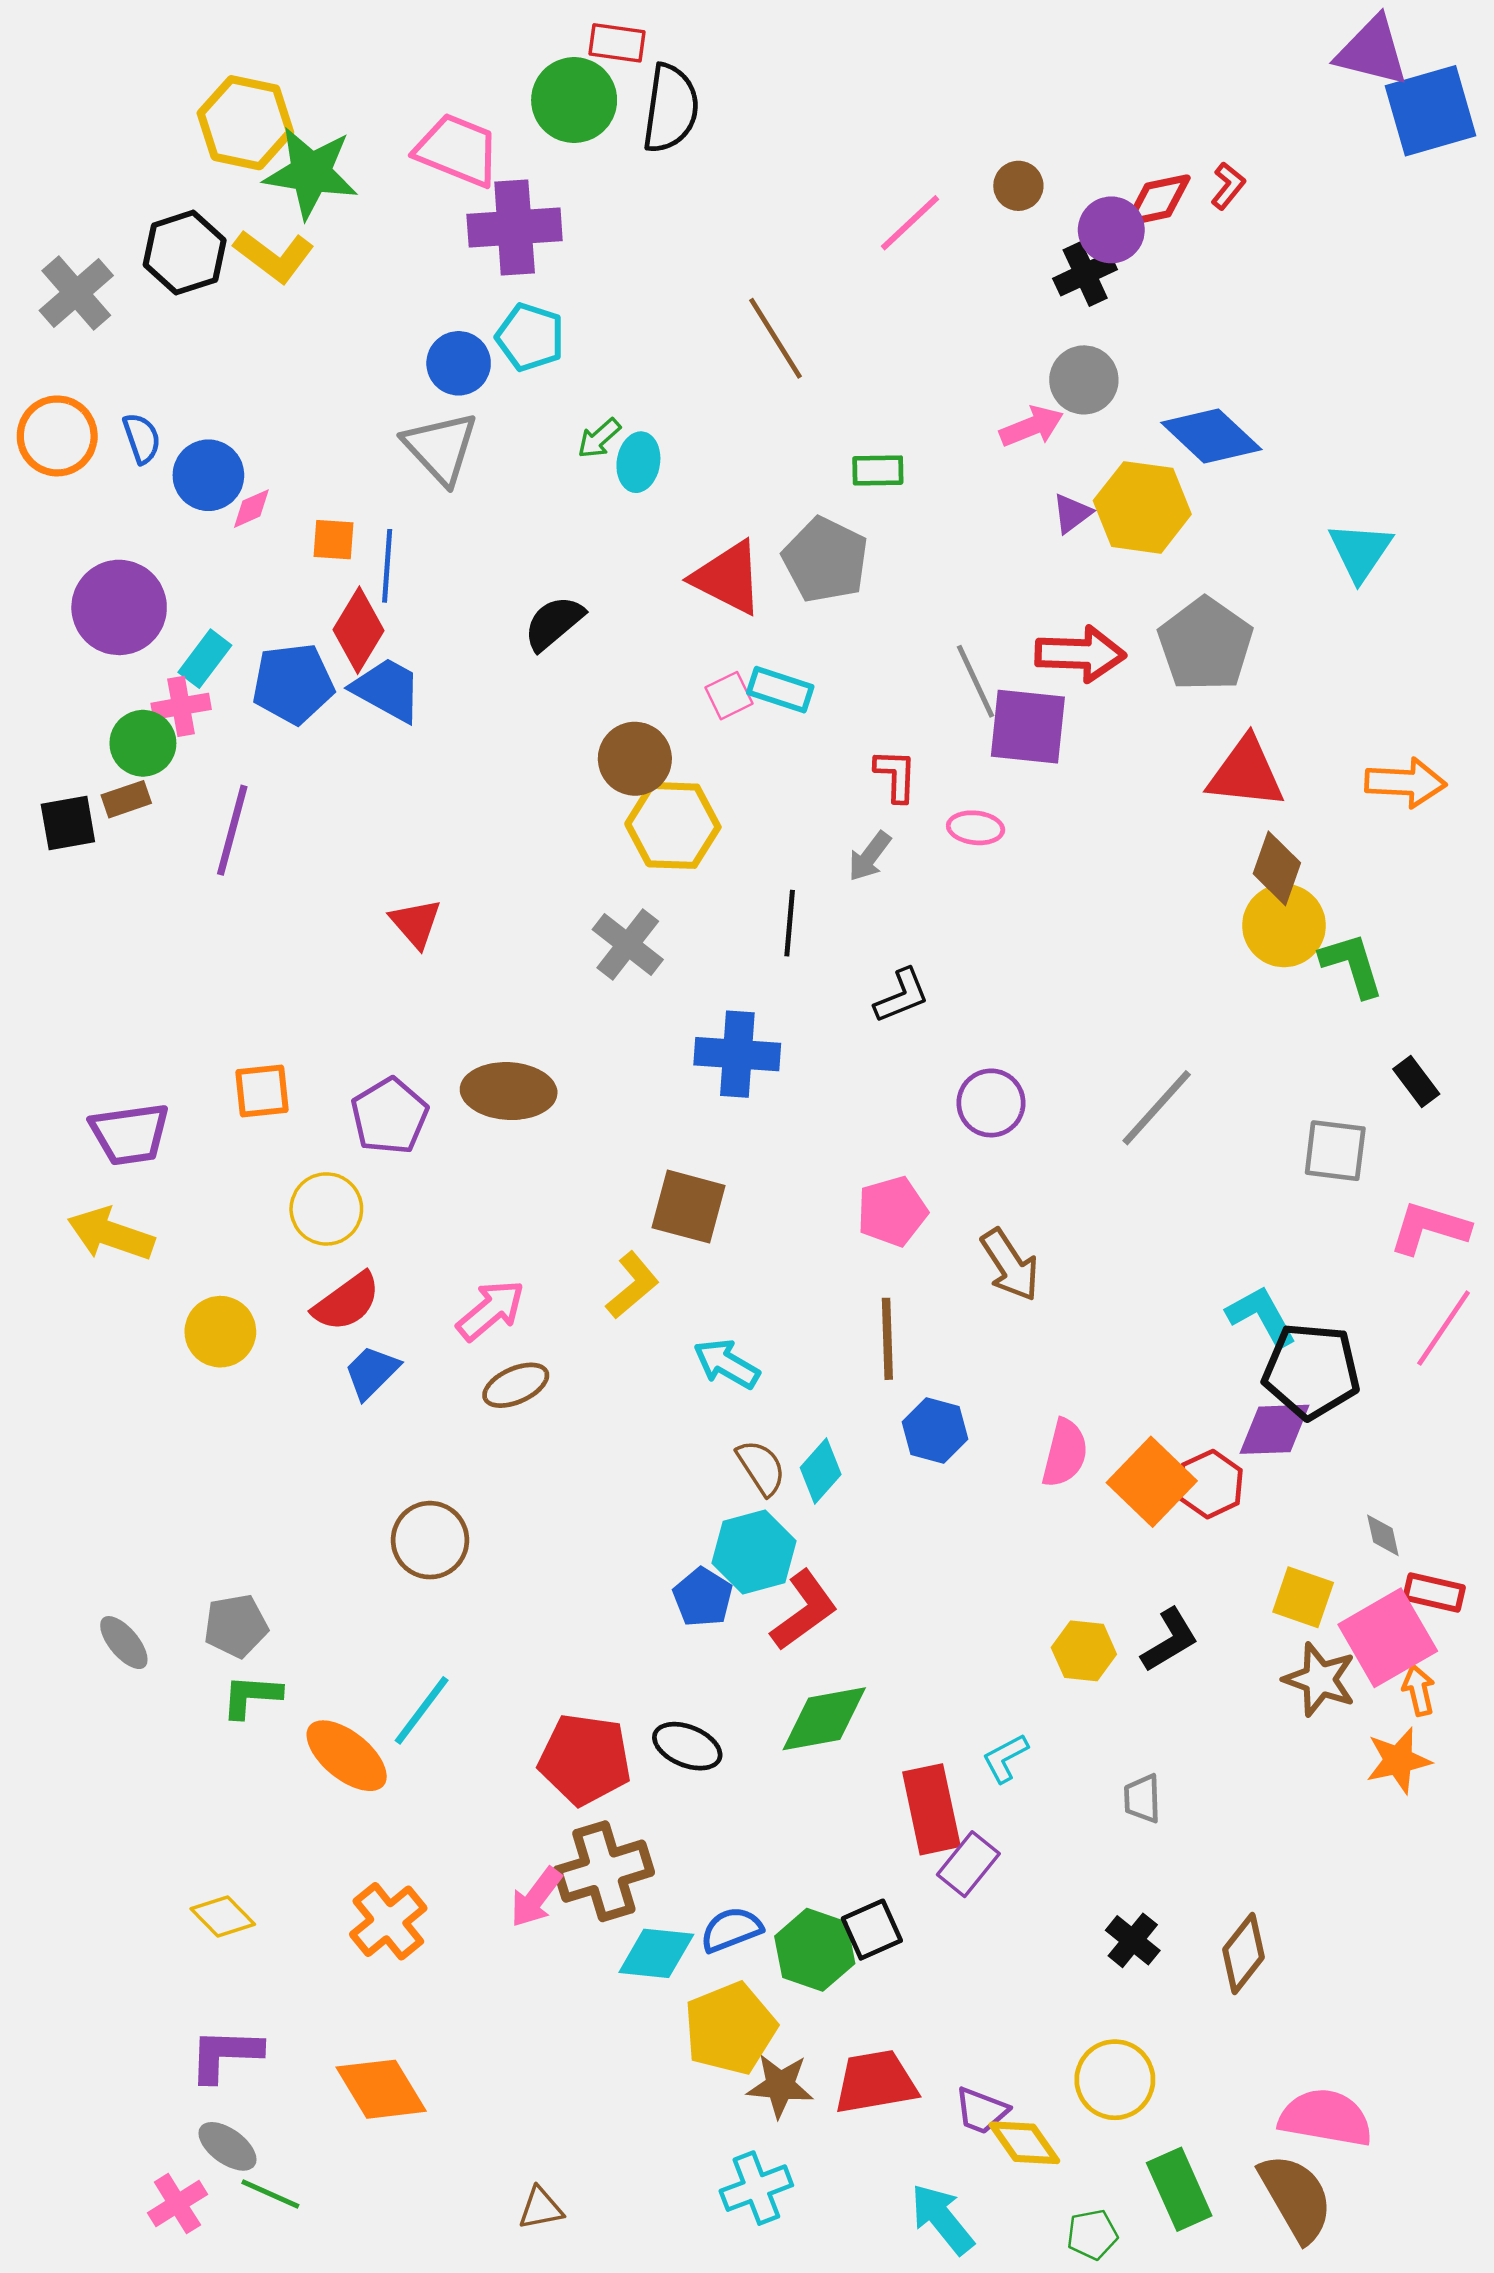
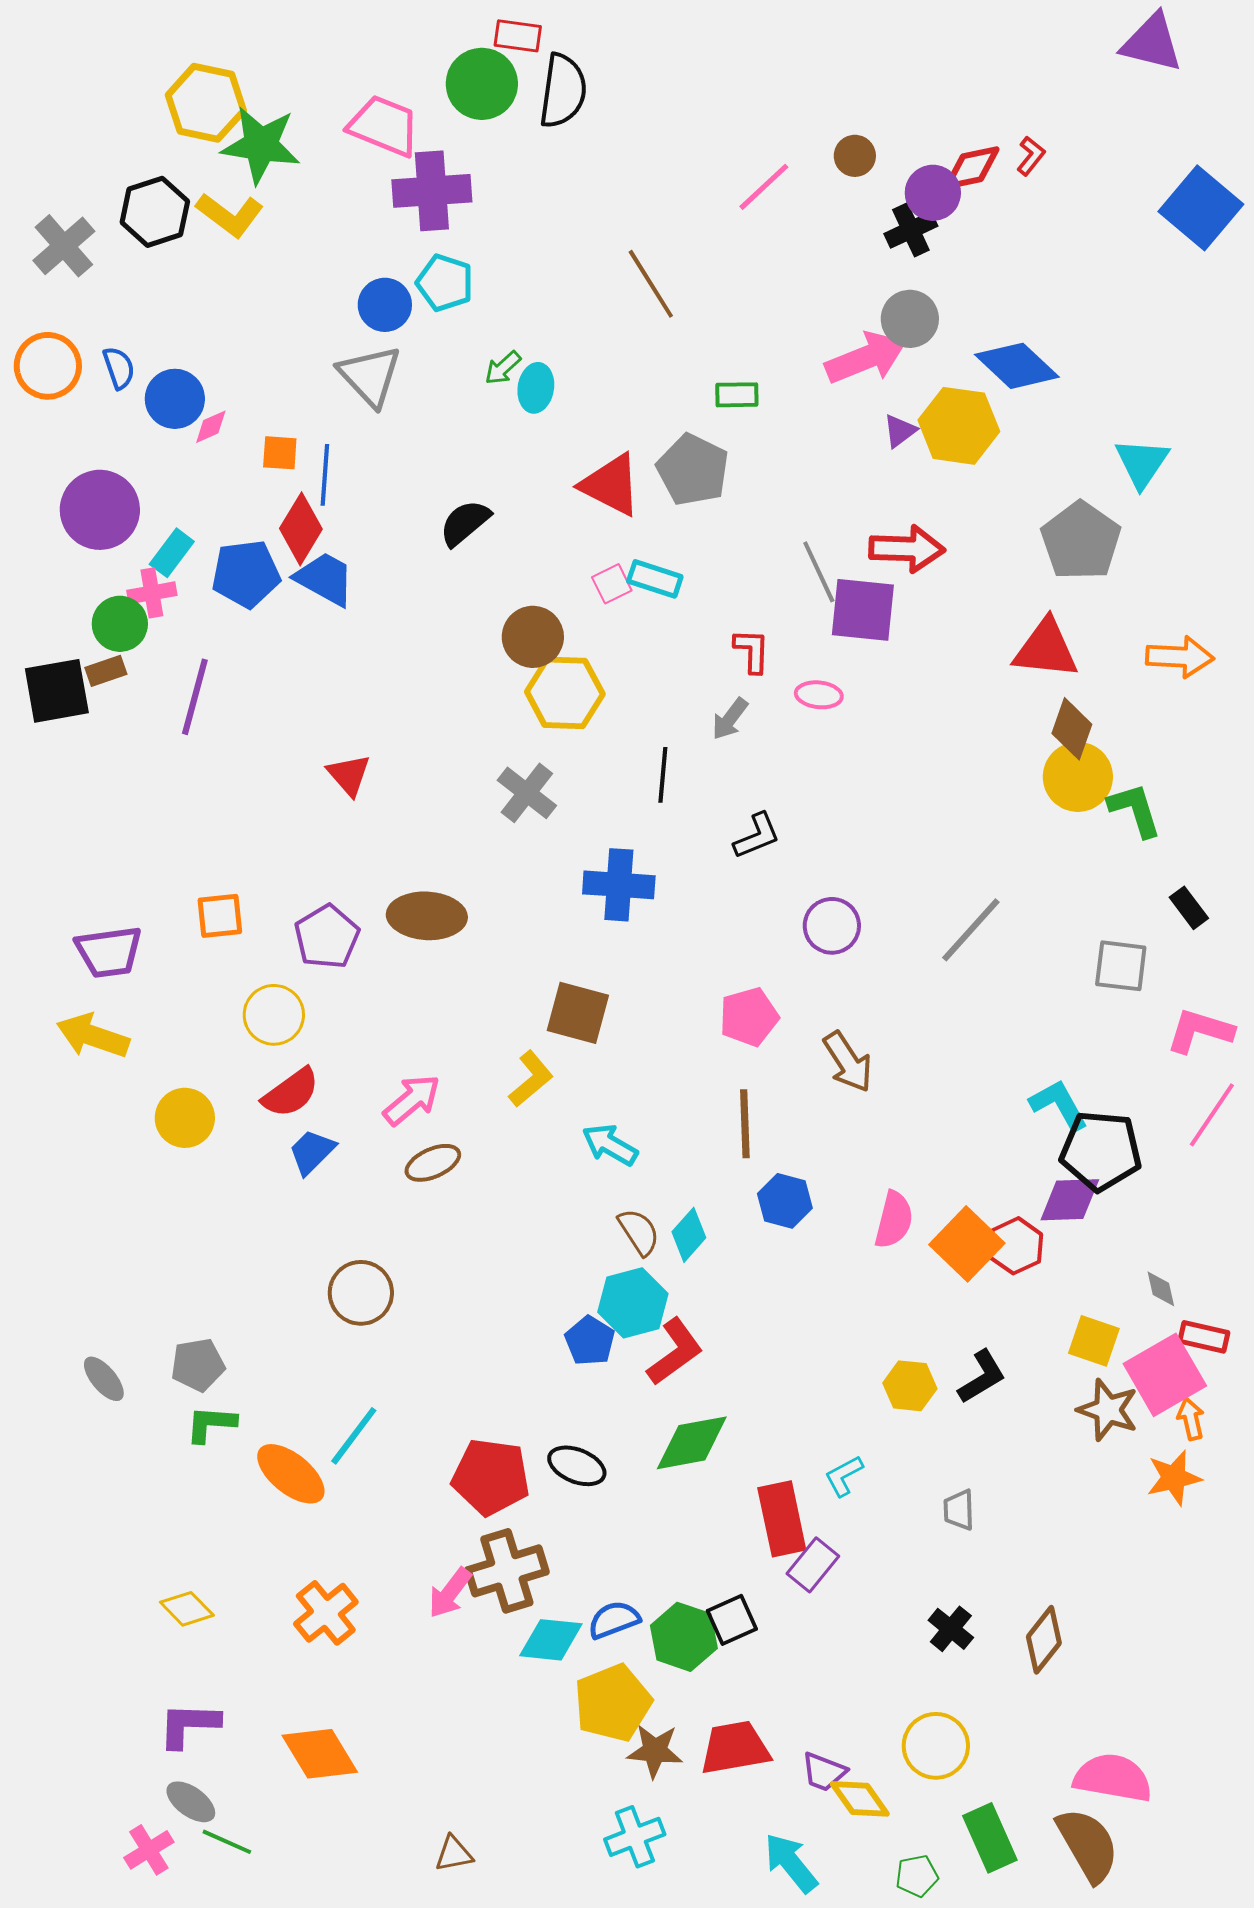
blue square: (1431, 111) -> (1201, 208), moved, turned -34
pink arrow: (1031, 426) -> (866, 358), size x1.5
gray pentagon: (1205, 644) -> (1081, 541), moved
black square: (68, 823) -> (57, 691), size x1.4

